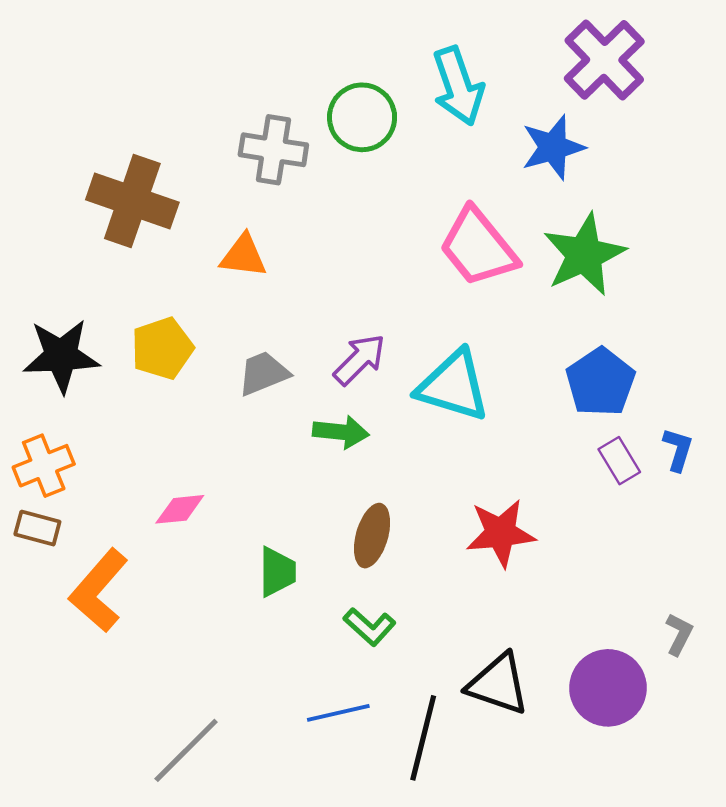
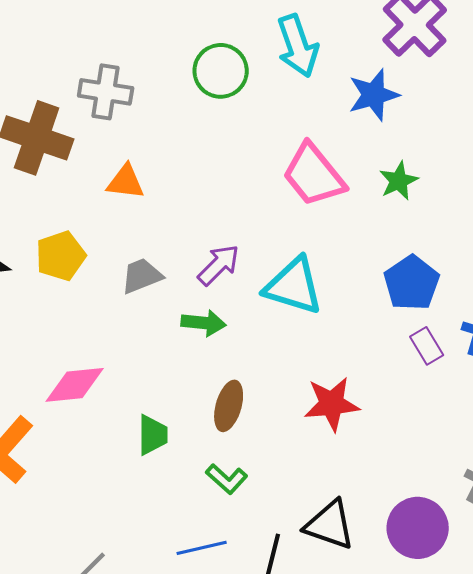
gray cross: (273, 150) -> (106, 92), moved
green star: (584, 255) -> (399, 181), size x0.6
pink diamond: (180, 509) -> (75, 385), size x1.5

